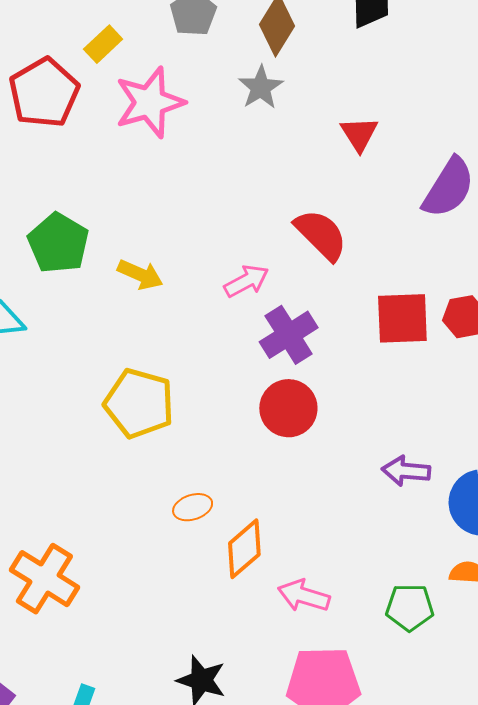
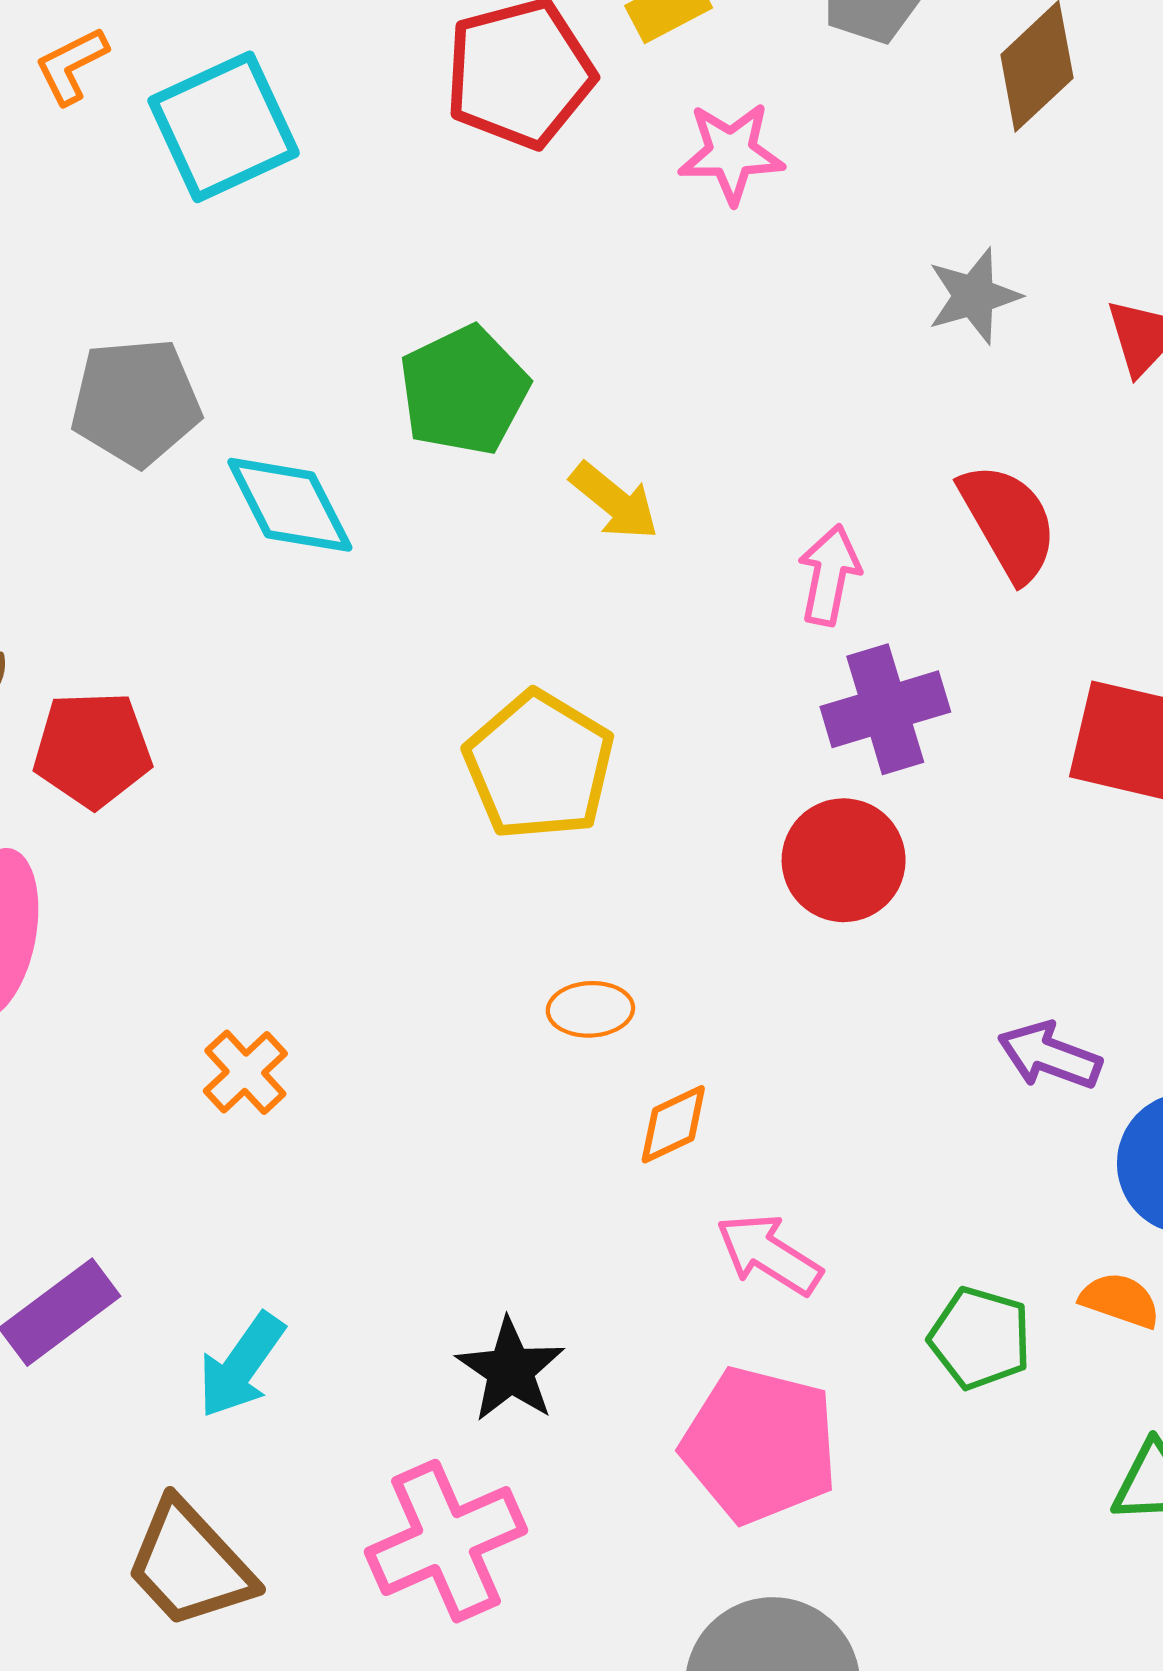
gray star: (261, 87) -> (974, 296), moved
pink star: (150, 102) -> (731, 153), size x0.7
pink arrow: (246, 281) -> (829, 575), turned -66
orange diamond: (244, 549) -> (673, 1124), size x0.7
orange cross: (44, 579) -> (245, 1072), size x0.6

